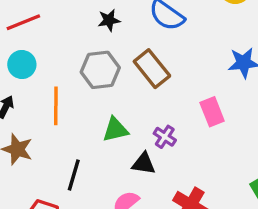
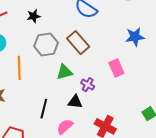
black star: (109, 20) -> (34, 16), moved
green triangle: (115, 130) -> (64, 72), moved
black line: (74, 175) -> (44, 109), moved

